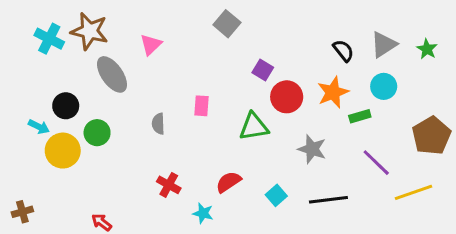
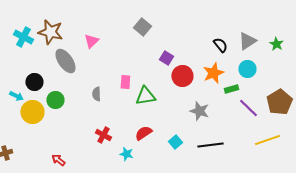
green triangle: (254, 127) -> (145, 96), moved
purple line: (376, 163) -> (248, 108), moved

